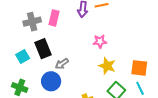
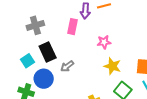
pink rectangle: (54, 18) -> (73, 27), moved
blue circle: (51, 81) -> (44, 79), moved

